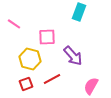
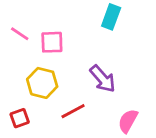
pink square: (47, 37) -> (52, 42), moved
red square: (26, 84) -> (20, 118), moved

